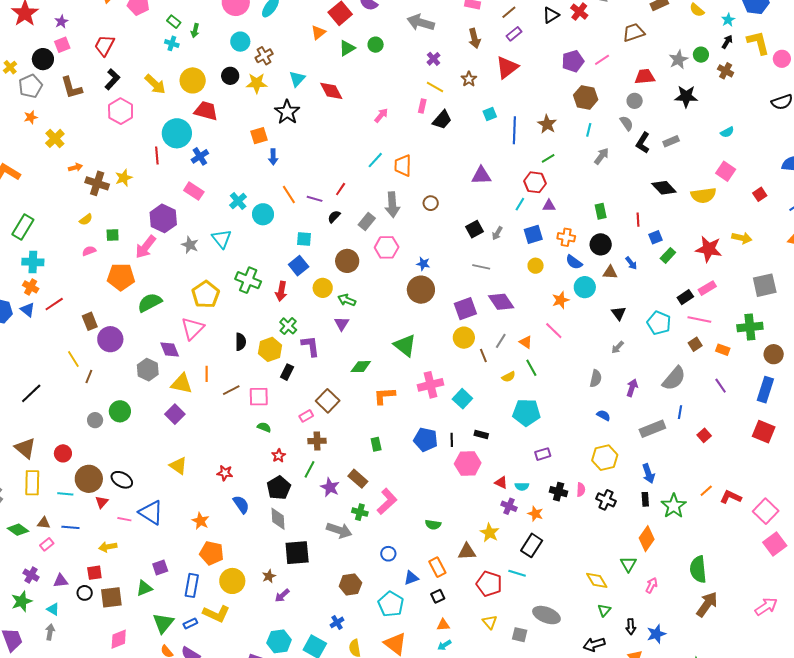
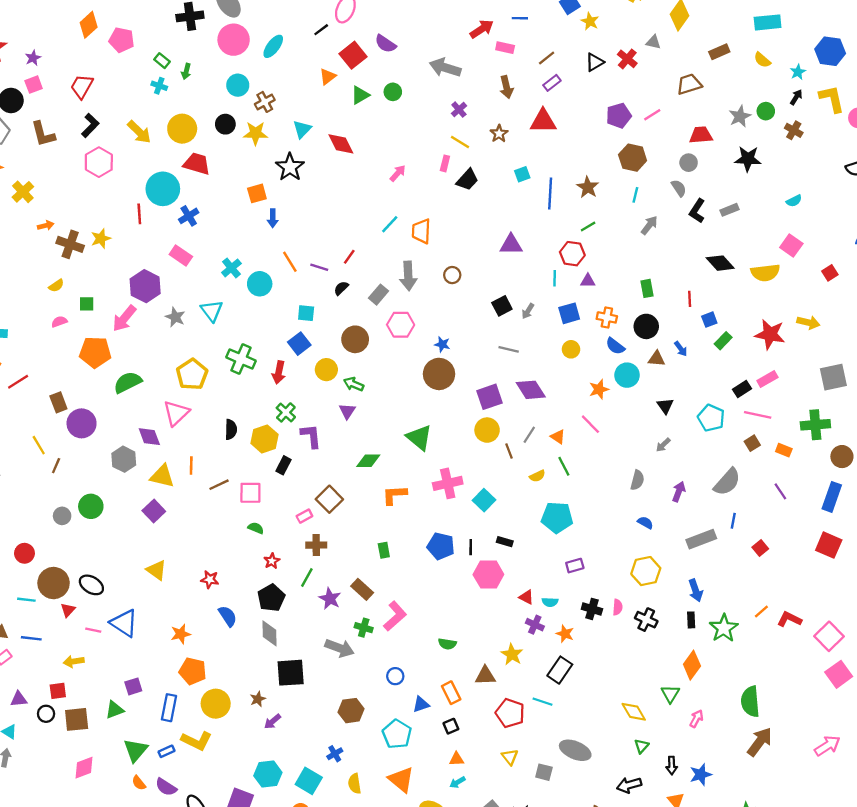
red triangle: (507, 67) -> (543, 121), turned 35
cyan line: (520, 204) -> (555, 278), turned -32
orange star: (200, 521) -> (181, 634), turned 30

